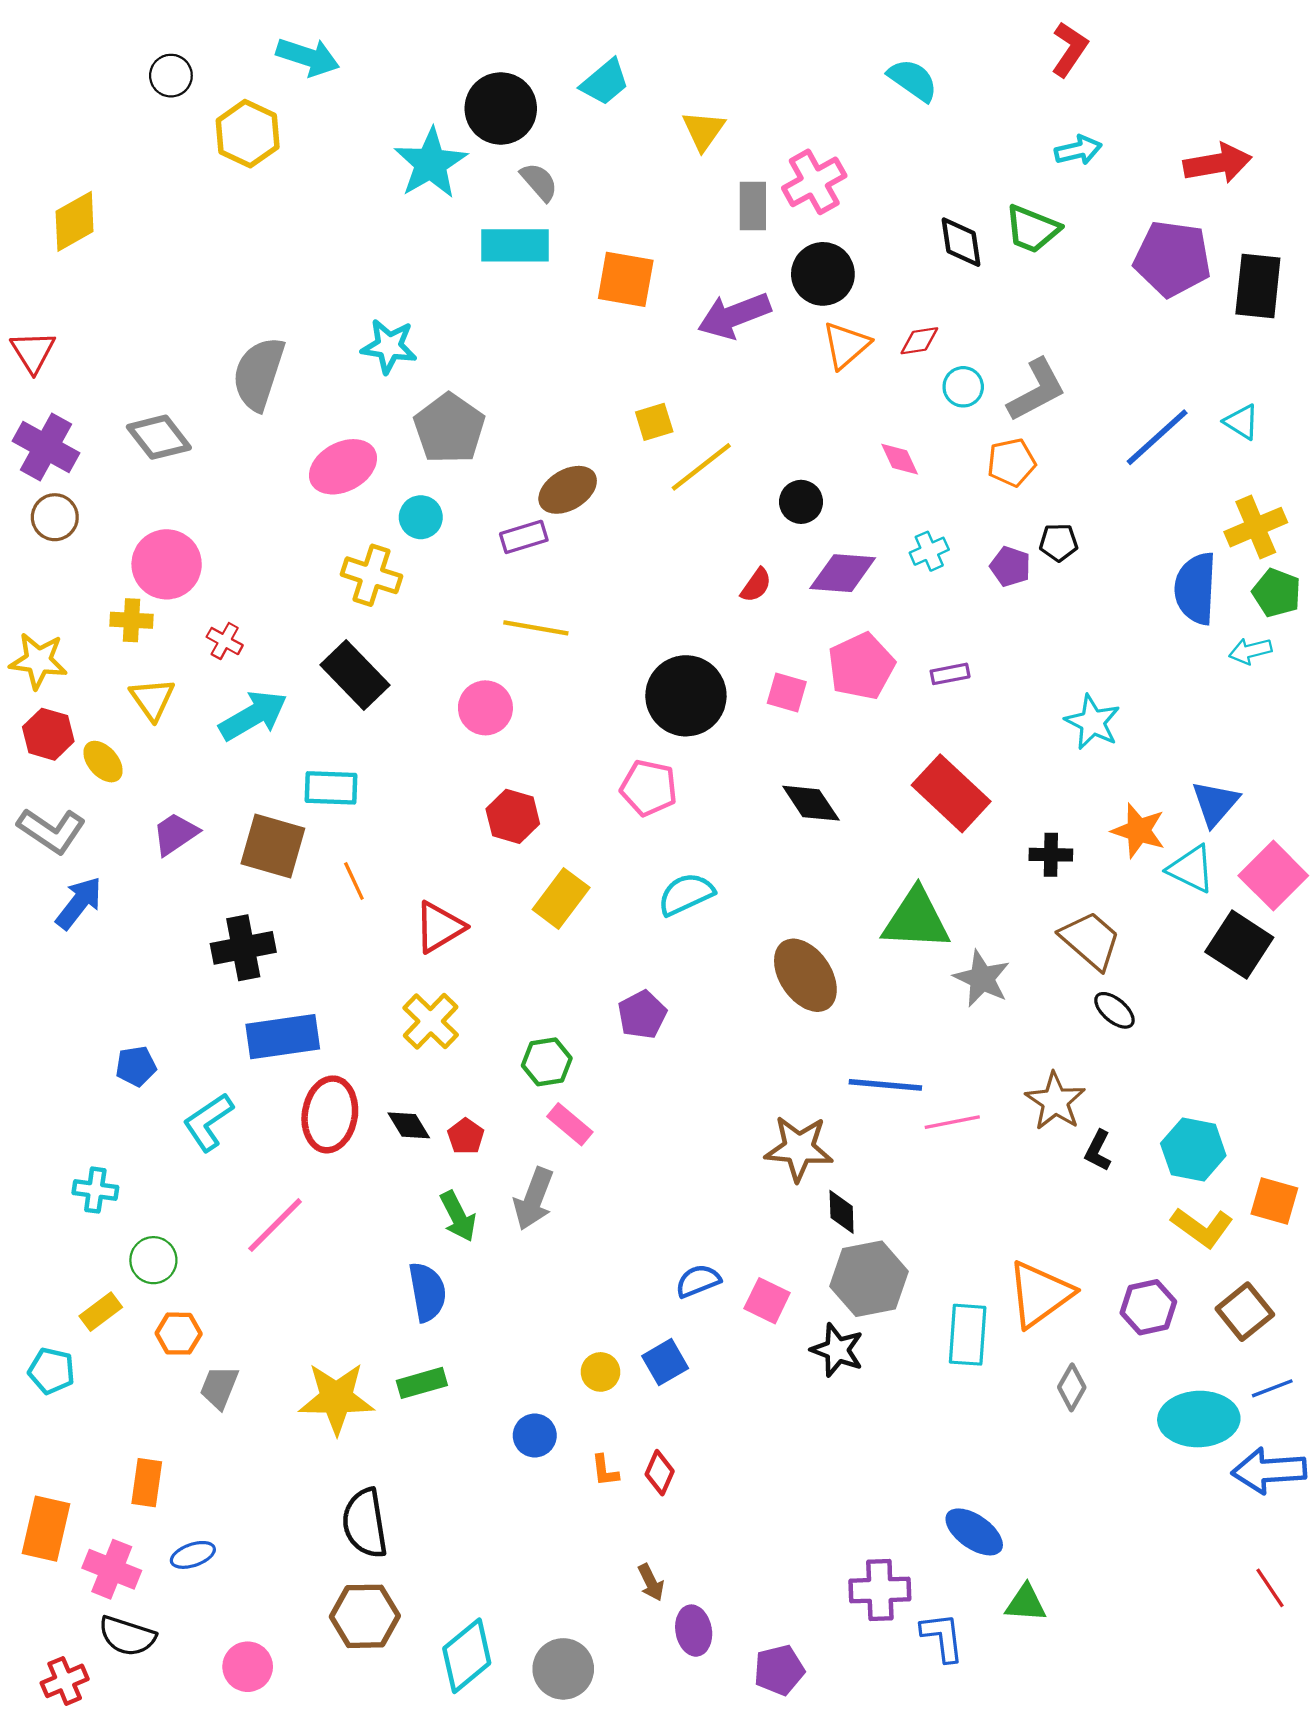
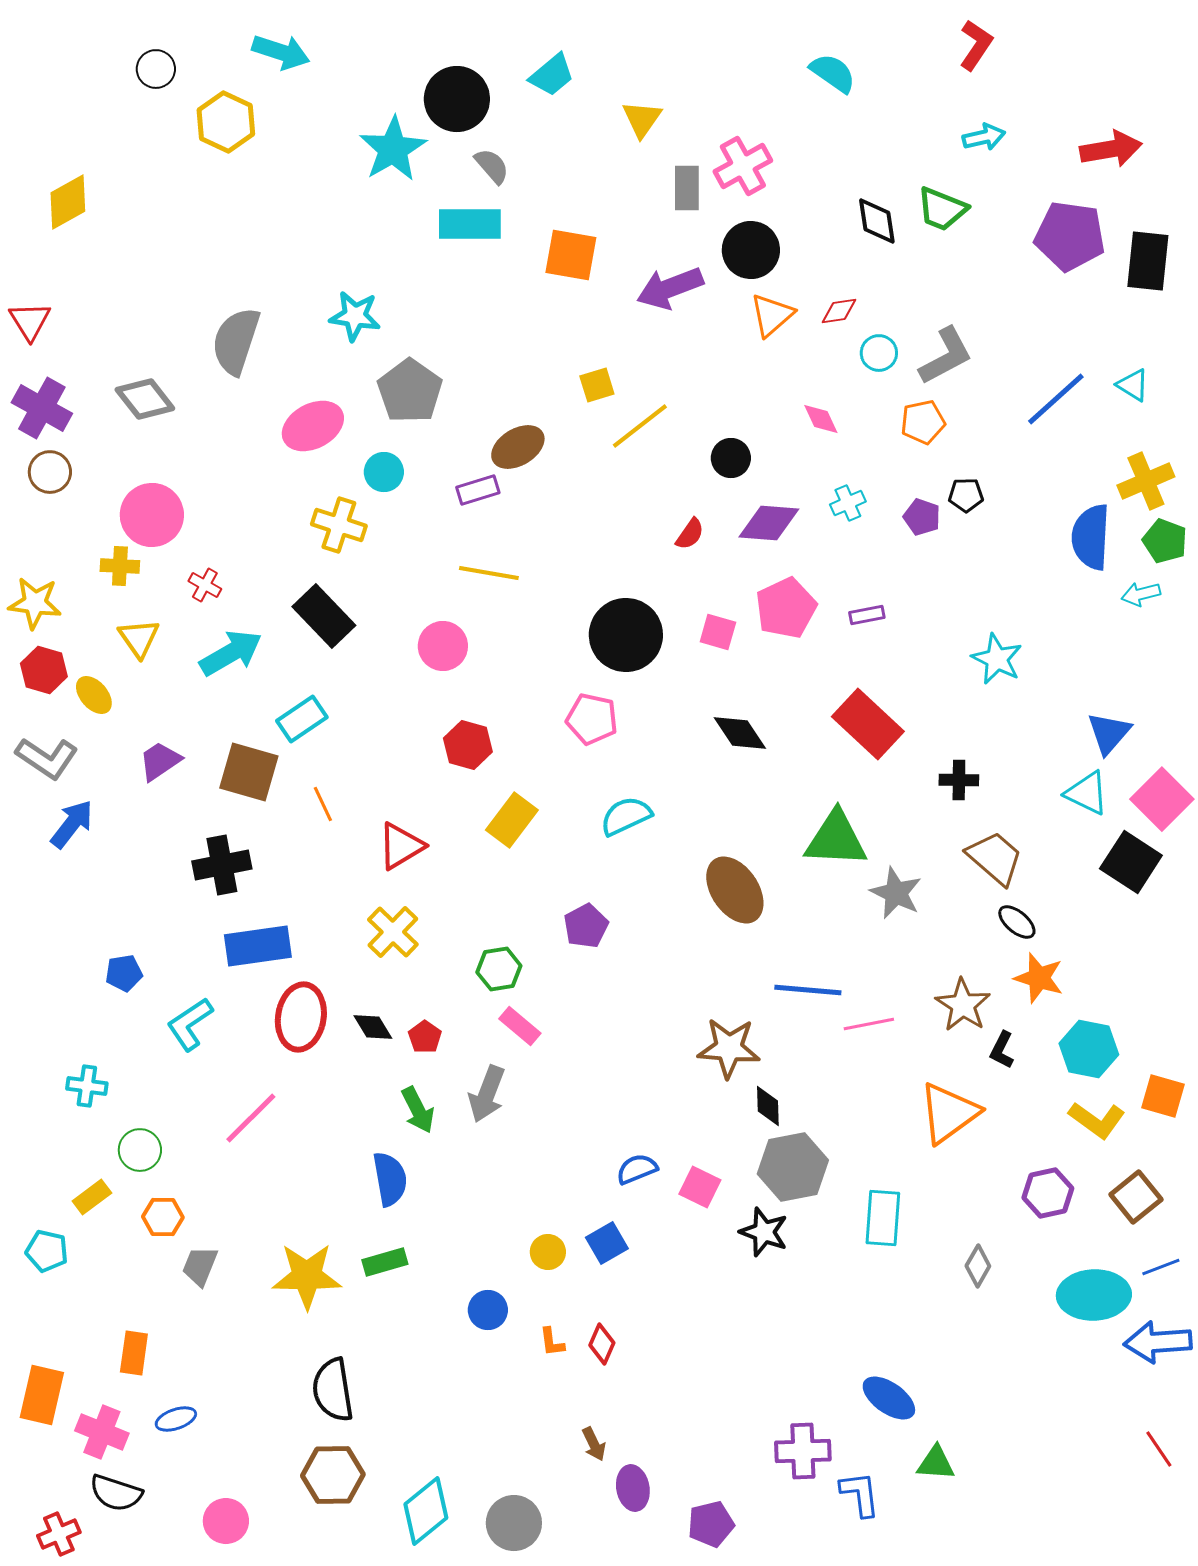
cyan rectangle: (331, 788) -> (302, 719), turned -36
orange star: (1139, 831) -> (1039, 978), moved
orange triangle: (1040, 1294) -> (949, 1113), moved

